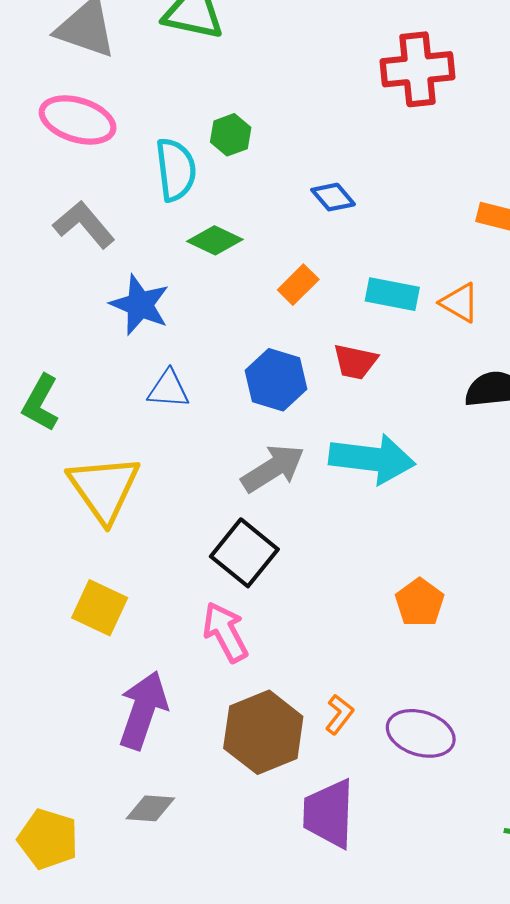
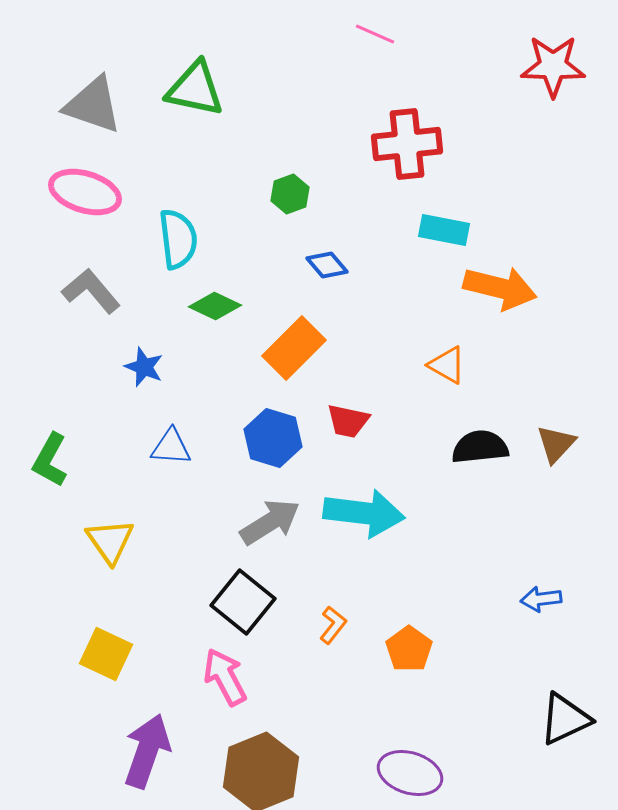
green hexagon: (231, 135) -> (290, 194), moved
orange rectangle: (298, 285) -> (294, 348), size x1.6
cyan rectangle: (392, 294) -> (444, 230), moved
blue star: (140, 305) -> (144, 367), size x0.7
yellow triangle: (104, 488) -> (110, 541), size x0.7
orange L-shape: (339, 714) -> (333, 625), moved

